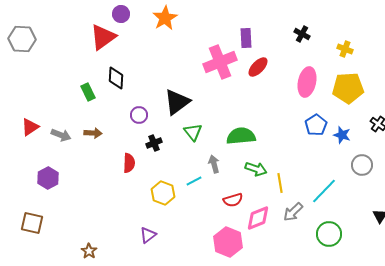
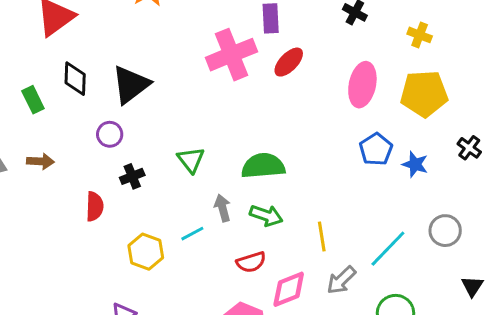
black triangle: (177, 102) -> (131, 85), moved
gray circle: (362, 165) -> (445, 231), moved
green arrow: (256, 169) -> (266, 216), moved

